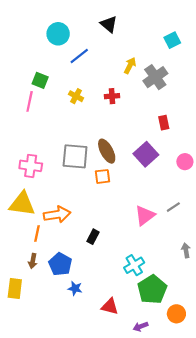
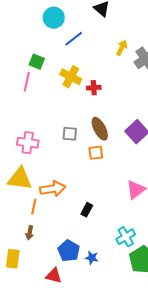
yellow cross: (76, 96) -> (71, 77), size x1.5
red cross: (112, 96) -> (94, 88), moved
gray square: (75, 156) -> (70, 134), size x0.6
blue pentagon: (60, 264) -> (69, 251), moved
blue star: (75, 288) -> (92, 258), moved
red triangle: (110, 306) -> (54, 276), moved

